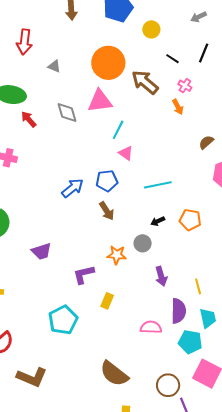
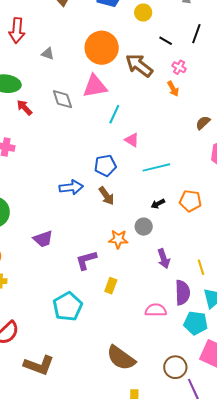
pink triangle: (126, 153) -> (132, 140), moved
blue arrow: (73, 188) -> (71, 187), moved, turned 35

